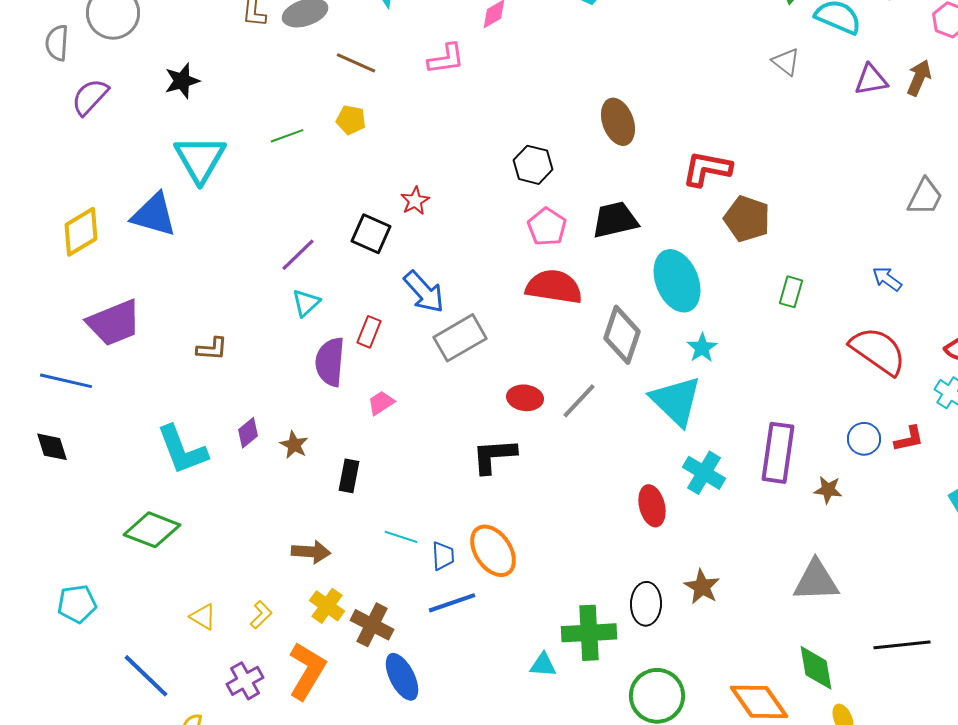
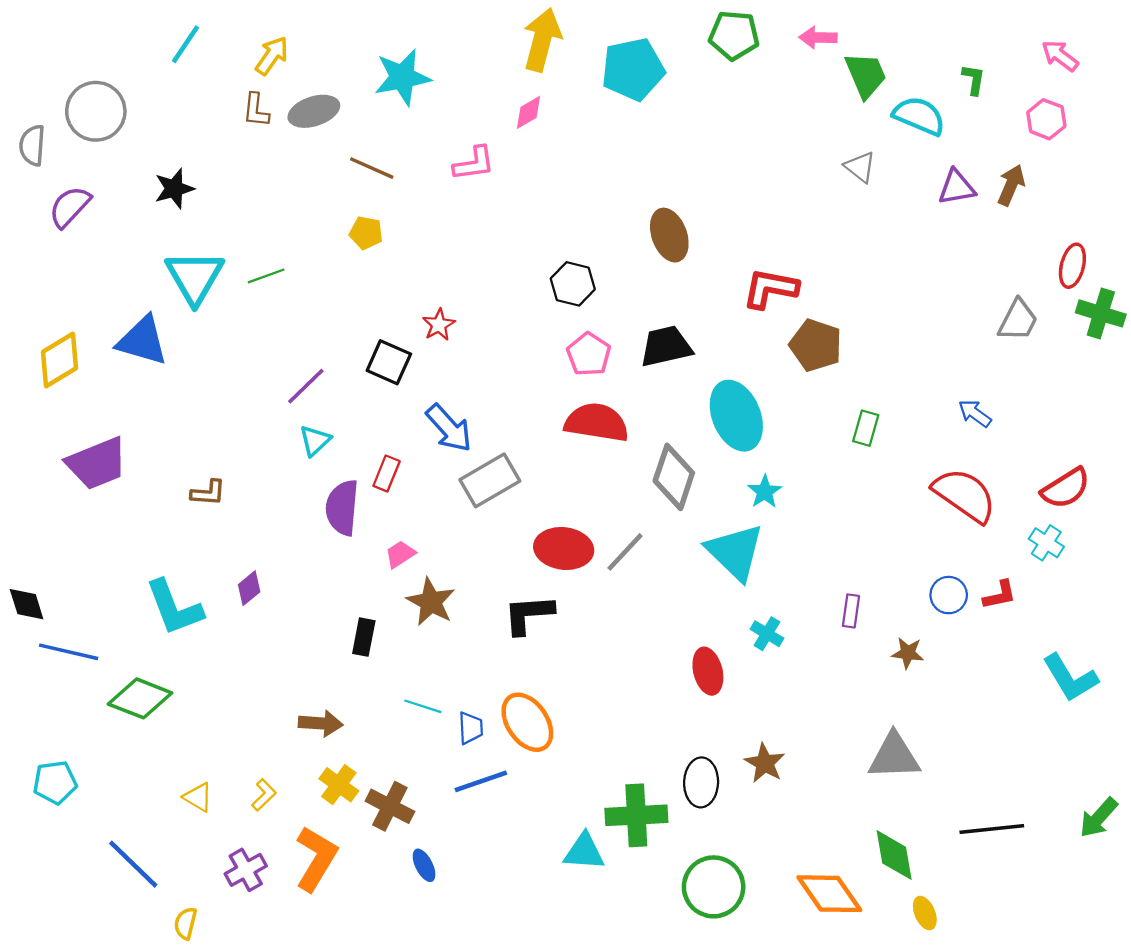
green line: (287, 136) -> (266, 276), moved
blue line: (66, 381) -> (69, 652), moved
red ellipse: (525, 398) -> (564, 548), size x1.4
brown star: (294, 445) -> (431, 602), moved, size x1.5
purple rectangle: (778, 453) -> (851, 611), size x0.5
cyan cross: (704, 473) -> (767, 634), size x0.7
cyan triangle: (543, 665) -> (584, 852), size x1.4
blue ellipse: (402, 677) -> (424, 865), size x0.6

